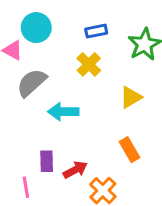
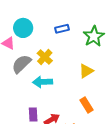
yellow cross: (89, 64) -> (45, 57), moved

